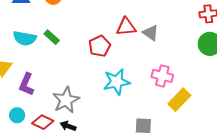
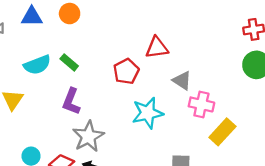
gray triangle: (151, 33) -> (182, 81), moved
cyan semicircle: (25, 38) -> (37, 65), turned -30
purple L-shape: (27, 84) -> (71, 101), moved

